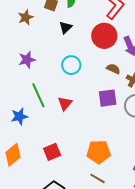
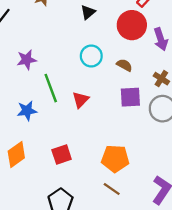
purple star: (27, 60) -> (27, 60), moved
brown semicircle: (113, 69) -> (124, 65), moved

